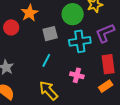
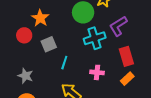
gray square: (50, 34) -> (49, 44), moved

